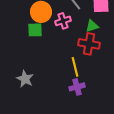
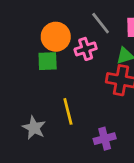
yellow line: (75, 67) -> (68, 111), moved

